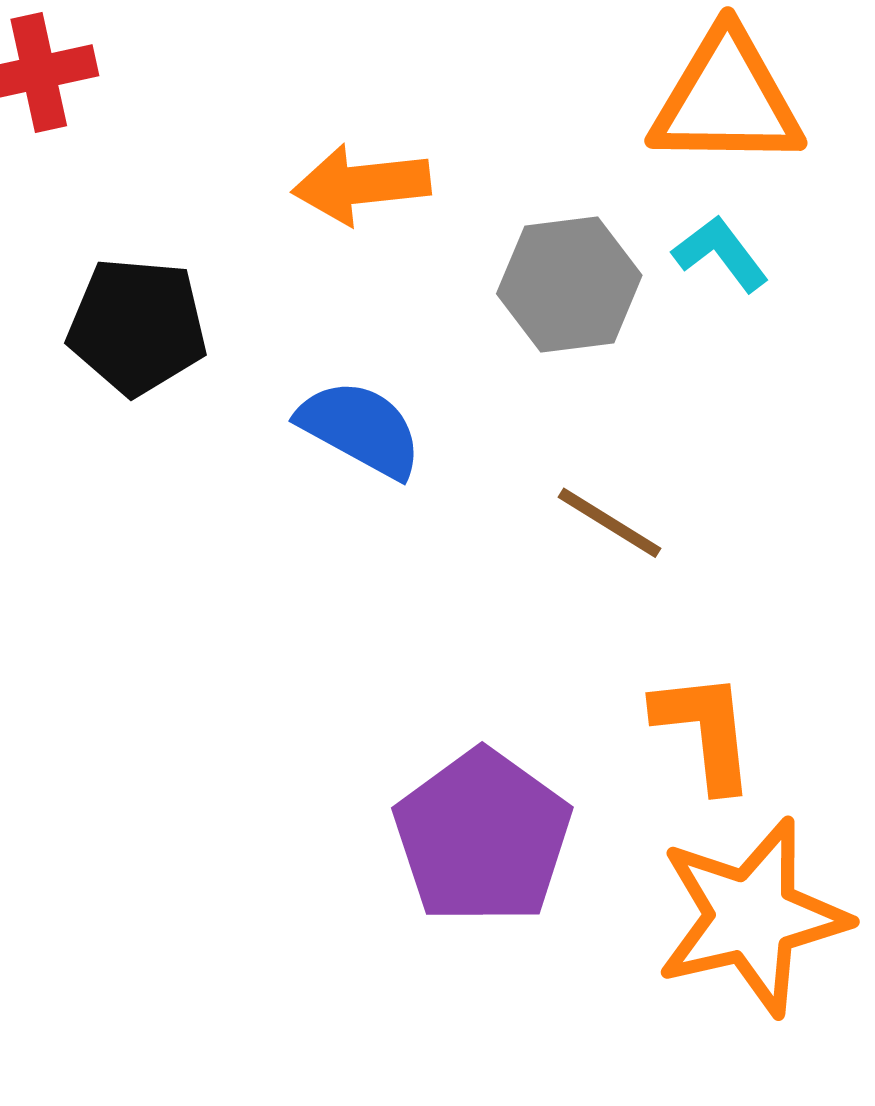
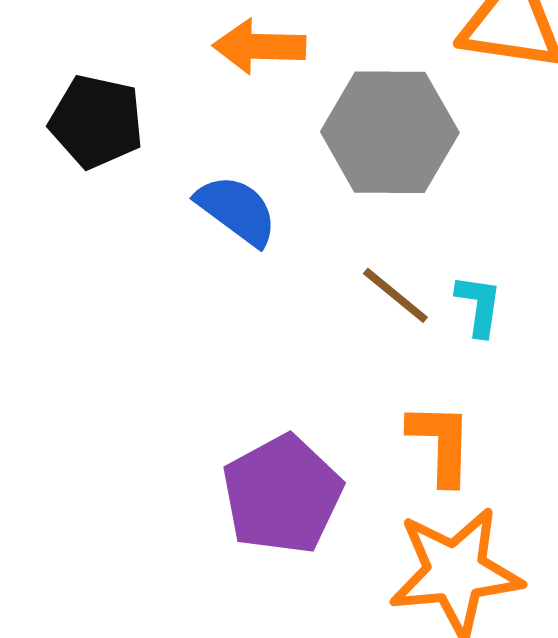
cyan L-shape: (721, 254) -> (479, 305), moved, turned 38
gray hexagon: (569, 284) -> (390, 132), size x1.4

